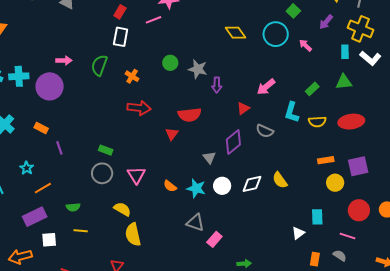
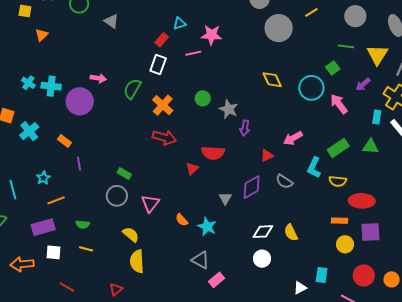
pink arrow: (305, 45) -> (339, 104), size x1.5
orange cross: (132, 76) -> (163, 105), size x1.5
green rectangle: (312, 89) -> (338, 148), size x1.5
red ellipse: (351, 122) -> (362, 201), moved
white circle: (222, 186) -> (262, 259), moved

